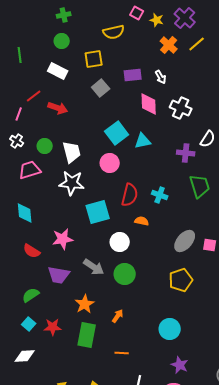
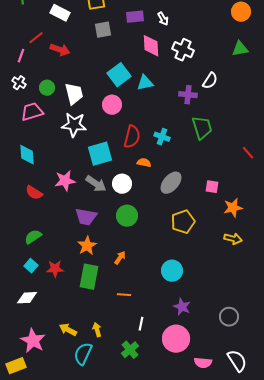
gray square: (101, 88) -> (103, 30), turned 30
gray ellipse: (185, 241) -> (171, 183), moved
gray arrow: (94, 267) -> (96, 184), moved
purple trapezoid: (59, 275) -> (86, 217), moved

